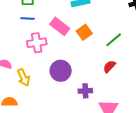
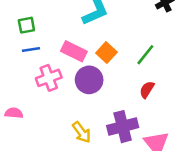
purple circle: (61, 71) -> (89, 80), moved
yellow arrow: (23, 77) -> (82, 132), moved
purple cross: (85, 91) -> (123, 127), size x1.6

